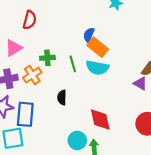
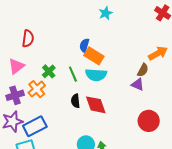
green cross: (47, 58) -> (49, 71), turned -32
black semicircle: (62, 97) -> (75, 101), moved
blue rectangle: (25, 114) -> (35, 126), turned 65
red diamond: (100, 119) -> (96, 105), moved

